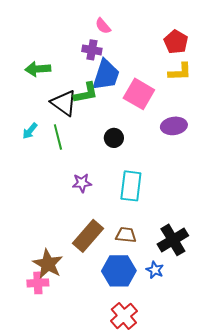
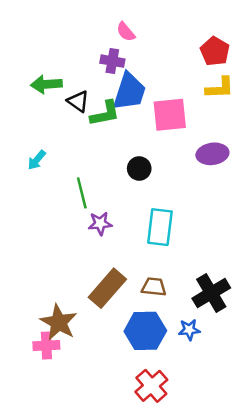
pink square: (139, 94) -> (170, 115), turned -36
black triangle: (64, 103) -> (78, 101), moved, size x0.7
green line: (58, 137) -> (82, 193), moved
blue star: (155, 270) -> (189, 330), turned -30

